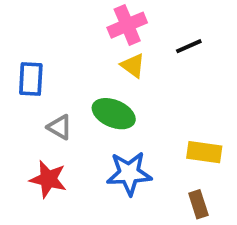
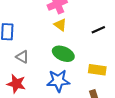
black line: (189, 46) -> (98, 30), moved
green ellipse: (114, 114) -> (63, 54), moved

